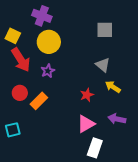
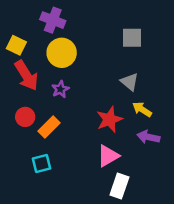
red star: (87, 95) -> (109, 119), size x1.5
purple arrow: (117, 119) -> (148, 137), moved
cyan square: (13, 130) -> (41, 163), moved

